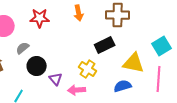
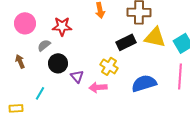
red star: (40, 18) -> (62, 26), moved
yellow triangle: (134, 63) -> (155, 37), moved
blue semicircle: (123, 86) -> (144, 83), size x1.4

